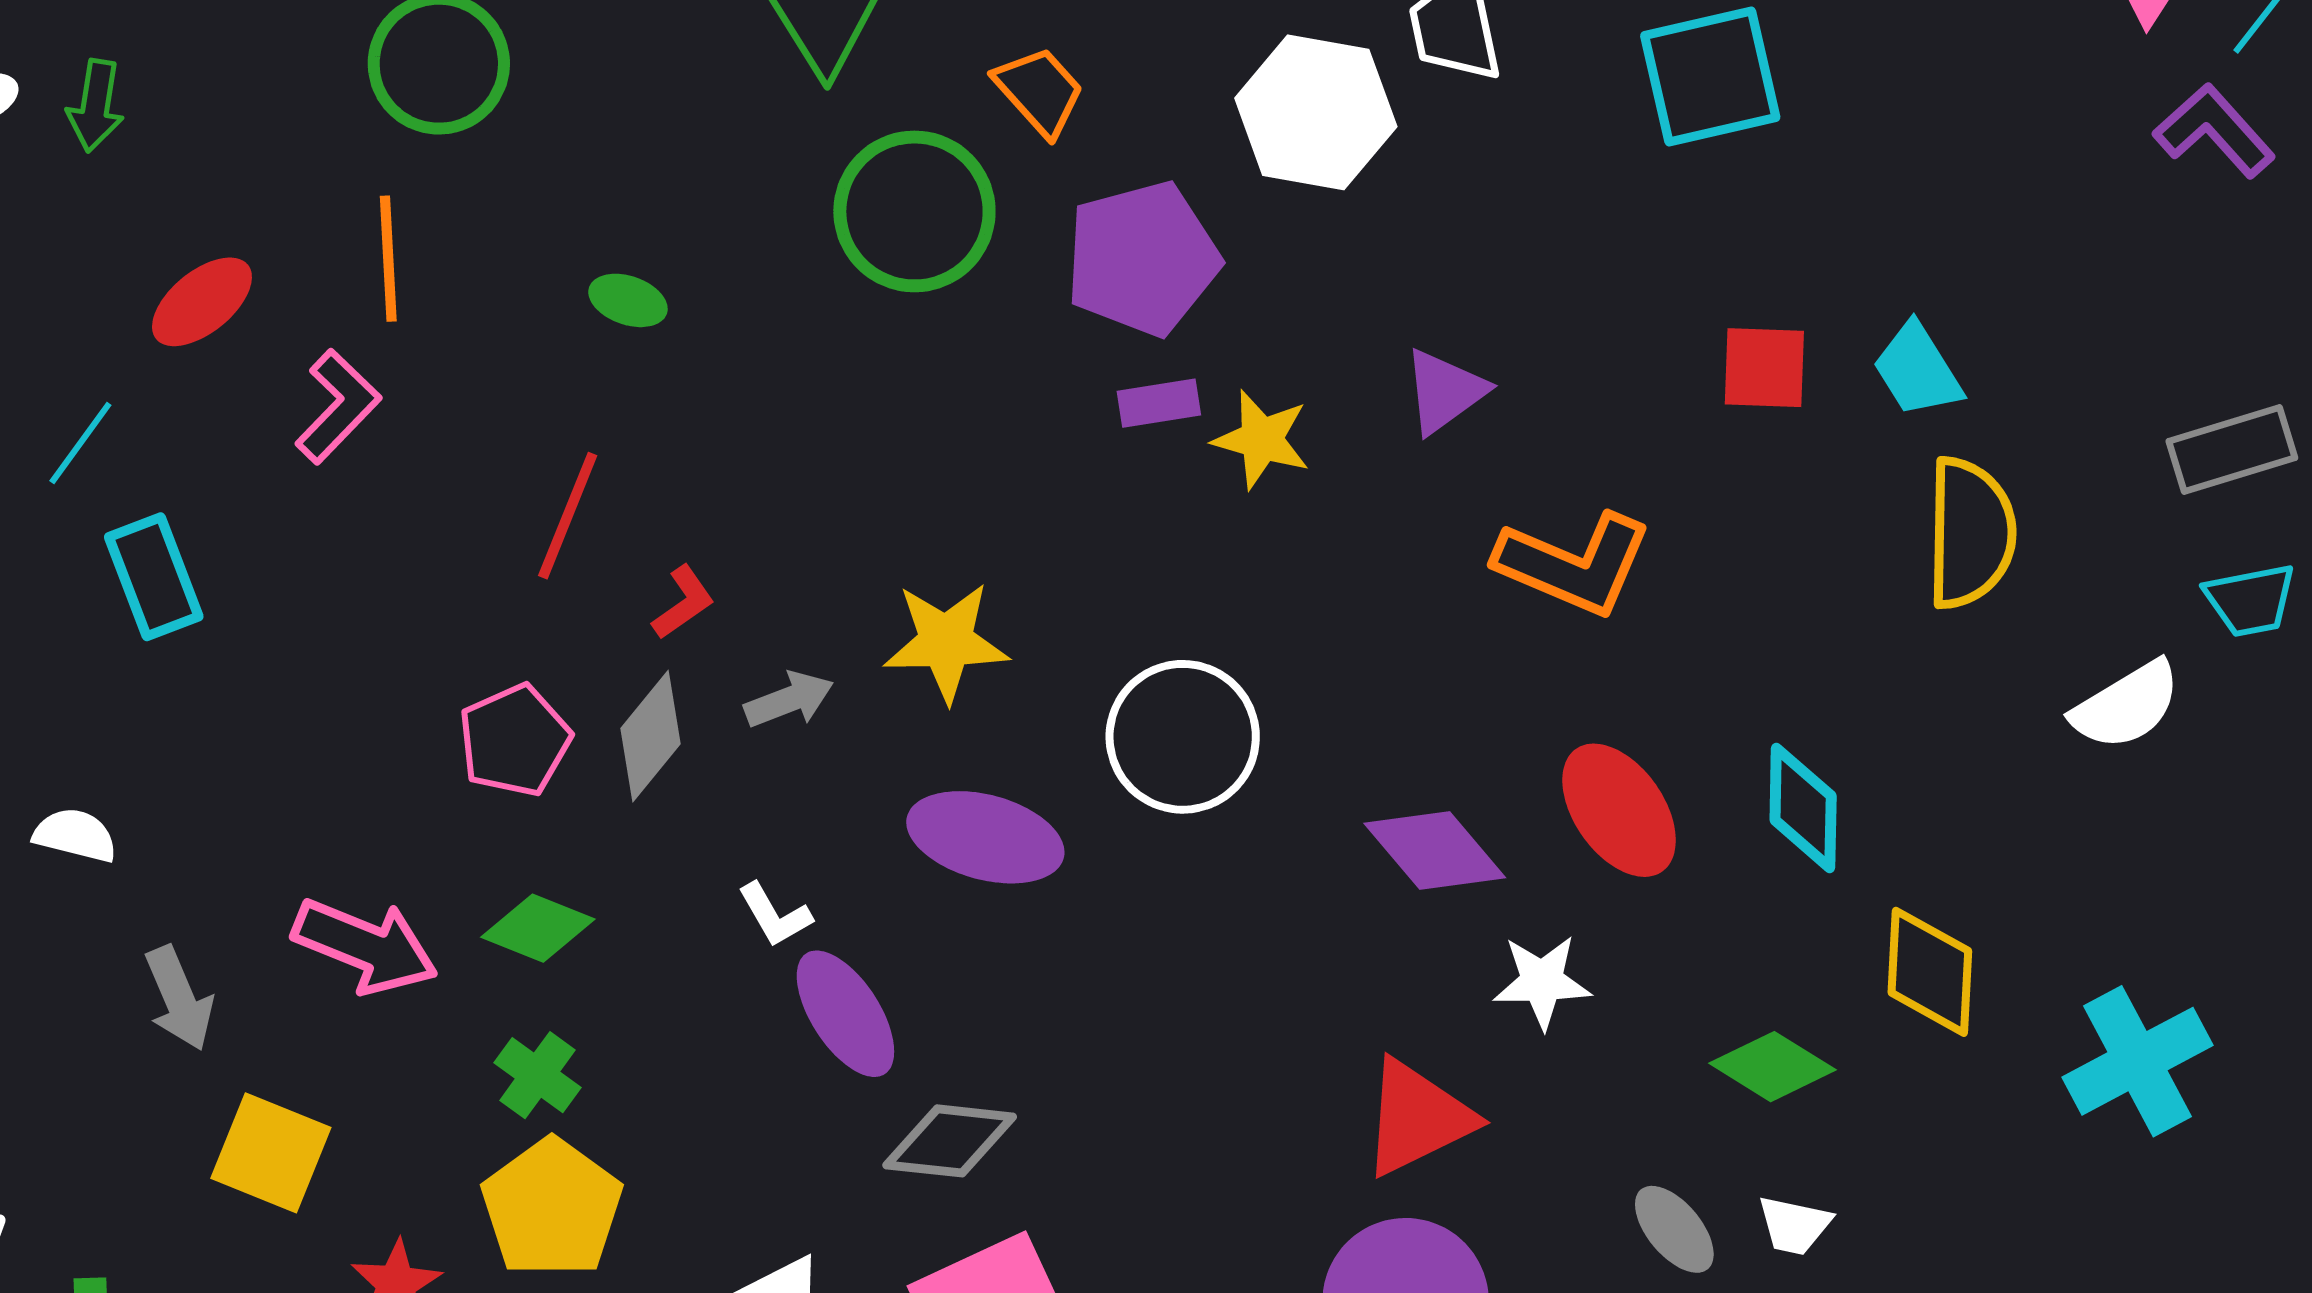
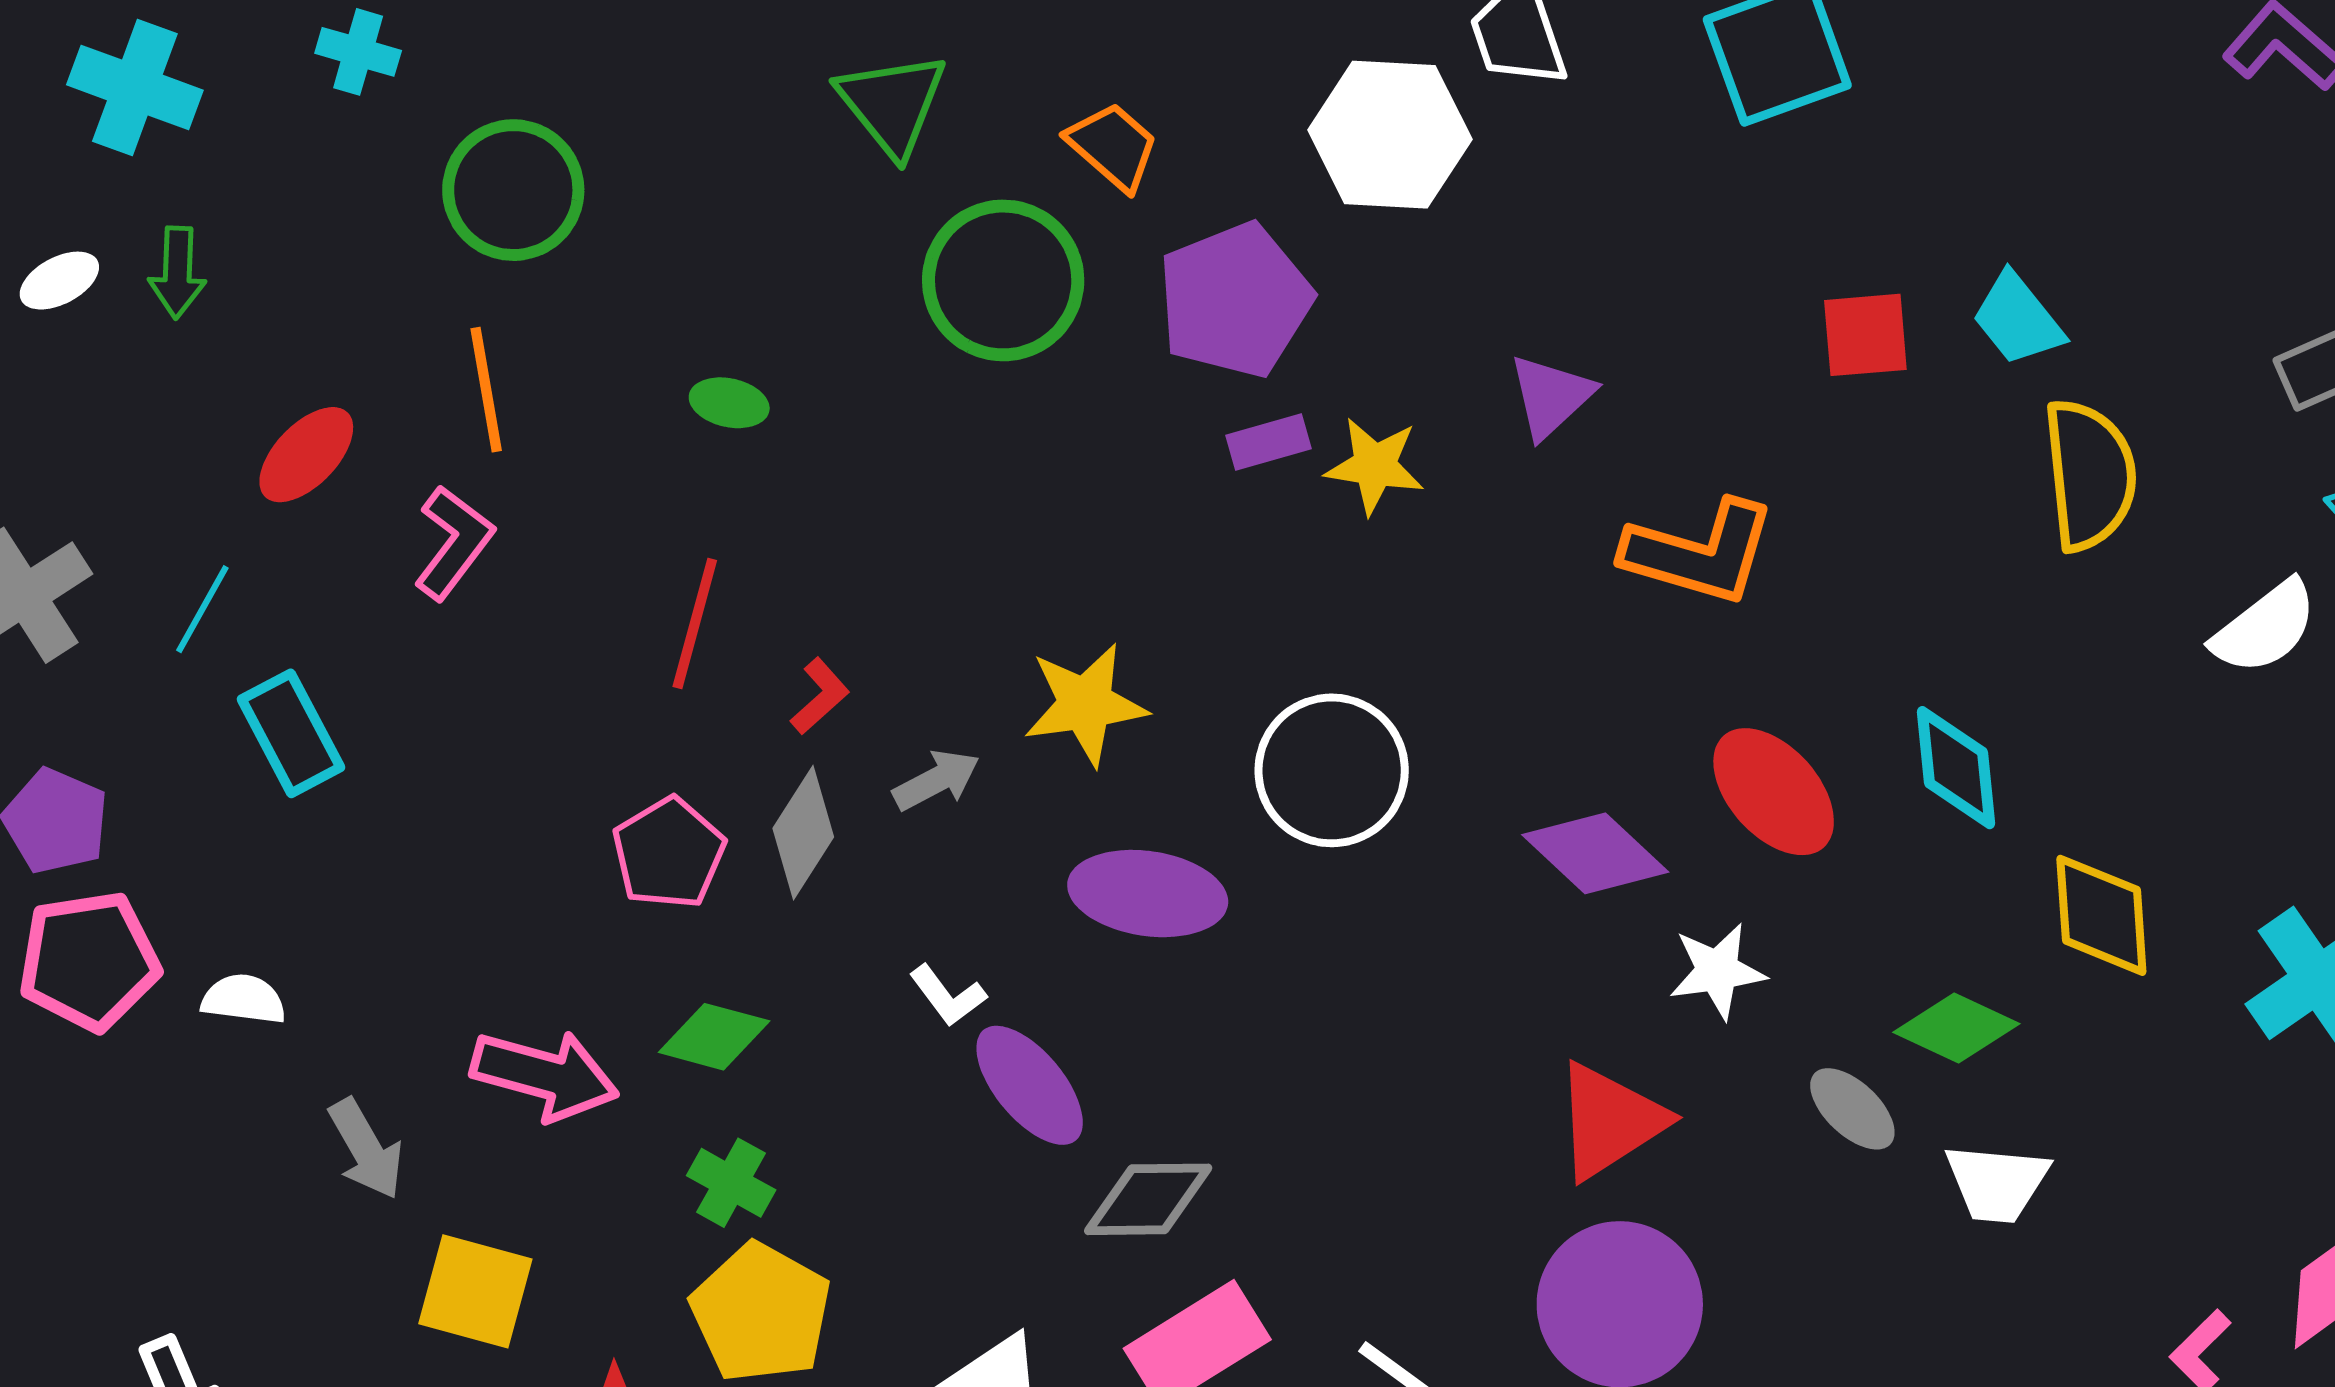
white trapezoid: (1794, 1225) -> (1997, 1183), size x1.4
gray ellipse: (1674, 1229) -> (1852, 1109), moved

